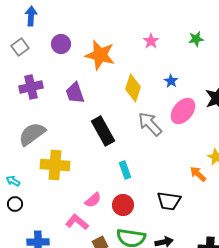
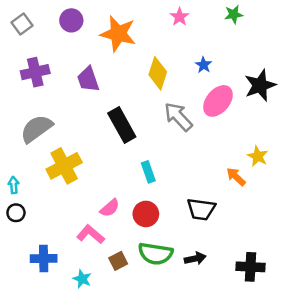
yellow cross: (55, 165) -> (64, 166), turned -32
cyan arrow: (13, 181) -> (14, 185), turned 56

